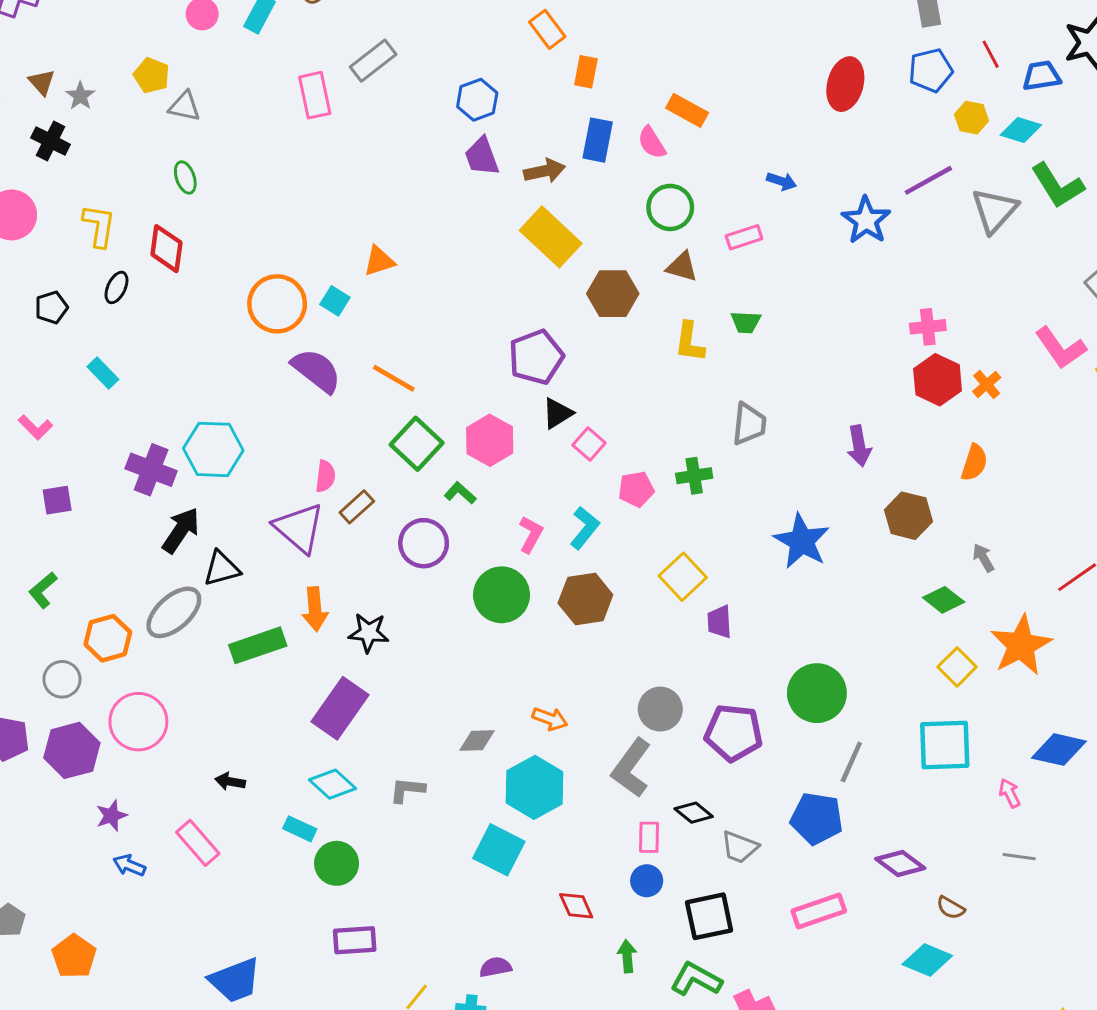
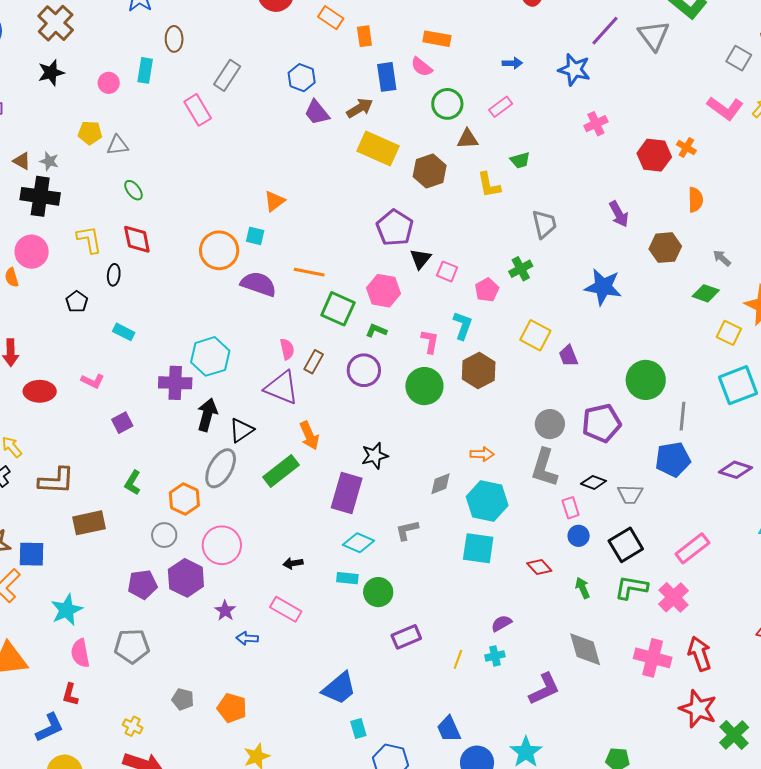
black cross: (51, 141) -> (40, 196), size x1.5
pink cross: (928, 327) -> (596, 124), moved
black star: (369, 633) -> (375, 456), moved
pink rectangle: (819, 911) -> (692, 548), moved

